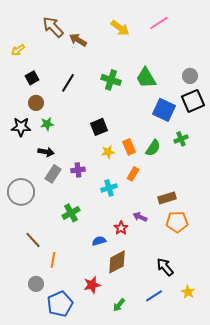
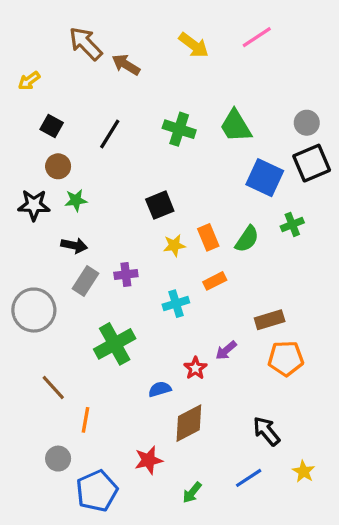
black square: (32, 78) -> (52, 126), turned -32
orange rectangle: (133, 174) -> (215, 281), turned 32
green cross: (71, 213) -> (115, 344), size x1.4
purple arrow: (140, 217) -> (226, 350), turned -64

